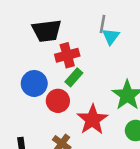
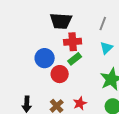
cyan triangle: (111, 36) -> (106, 48), moved
red star: (93, 120) -> (80, 103), moved, size x0.6

